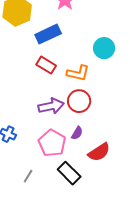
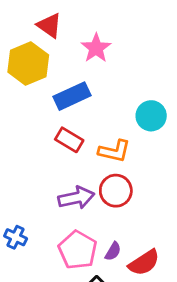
purple semicircle: (77, 133) -> (113, 251), moved

